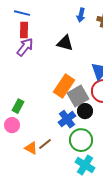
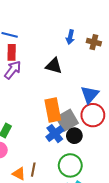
orange rectangle: (64, 86) -> (53, 110), turned -45
blue cross: (67, 119) -> (55, 134), moved
brown line: (45, 144) -> (33, 170), turned -40

